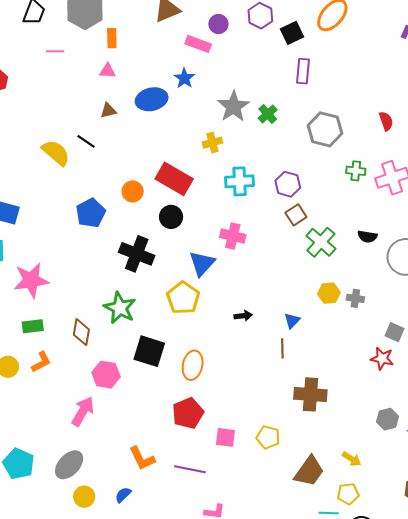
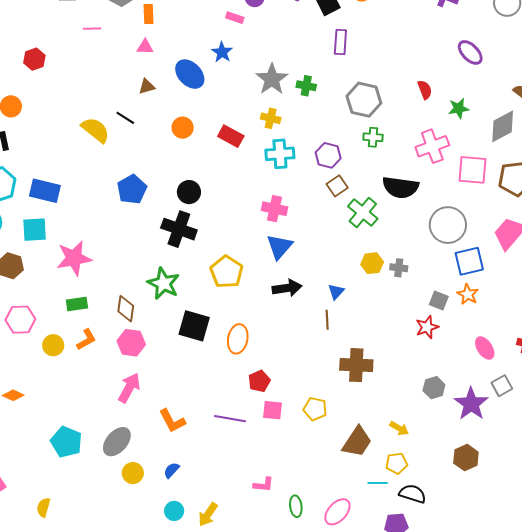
pink rectangle: (198, 44) -> (235, 18), size x0.7
blue ellipse: (152, 99) -> (190, 74), turned 60
green cross: (268, 114) -> (306, 86), turned -36
yellow cross: (212, 143) -> (271, 118), moved, turned 30
green cross: (356, 171) -> (373, 137), moved
red rectangle: (174, 179) -> (231, 136), moved, size x0.7
orange circle: (133, 191) -> (183, 128), moved
black circle: (171, 217) -> (189, 192), moved
black semicircle: (367, 237) -> (401, 187), moved, size x1.8
blue triangle: (202, 263) -> (279, 247), moved
black arrow: (243, 316) -> (287, 288), size x1.6
red star: (382, 358) -> (427, 327), turned -30
pink hexagon: (106, 375) -> (131, 343), moved
red pentagon: (188, 413) -> (259, 381), moved, size x0.7
orange L-shape: (142, 458) -> (172, 421), moved
purple line: (190, 469) -> (230, 419), moved

